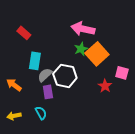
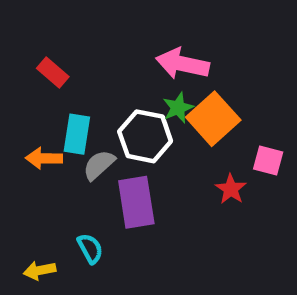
white hexagon: (65, 76) -> (145, 136), moved
orange arrow: (14, 85) -> (44, 158), moved, turned -35
purple rectangle: (48, 92) -> (136, 202), moved, size x1.6
yellow arrow: (14, 116) -> (40, 270), moved

